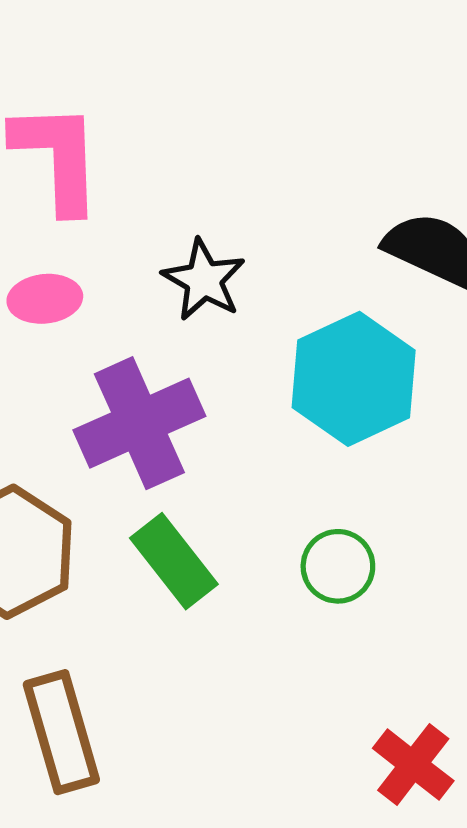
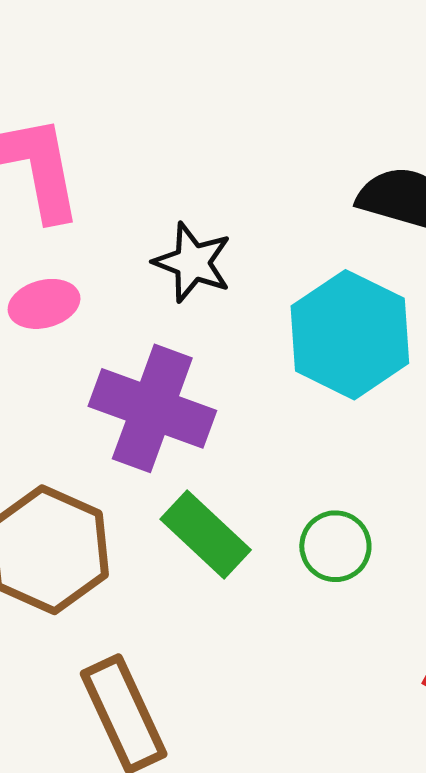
purple cross: (139, 423) -> (152, 408), turned -37
green circle: (338, 566) -> (335, 546), moved

